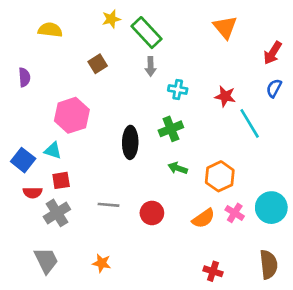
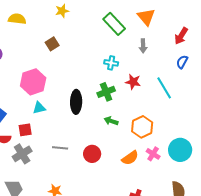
green rectangle: (146, 33) -> (114, 24), moved
gray arrow: (151, 66) -> (143, 46), moved
red star: (225, 96) -> (133, 82), moved
cyan triangle: (53, 151) -> (39, 108), moved, turned -32

